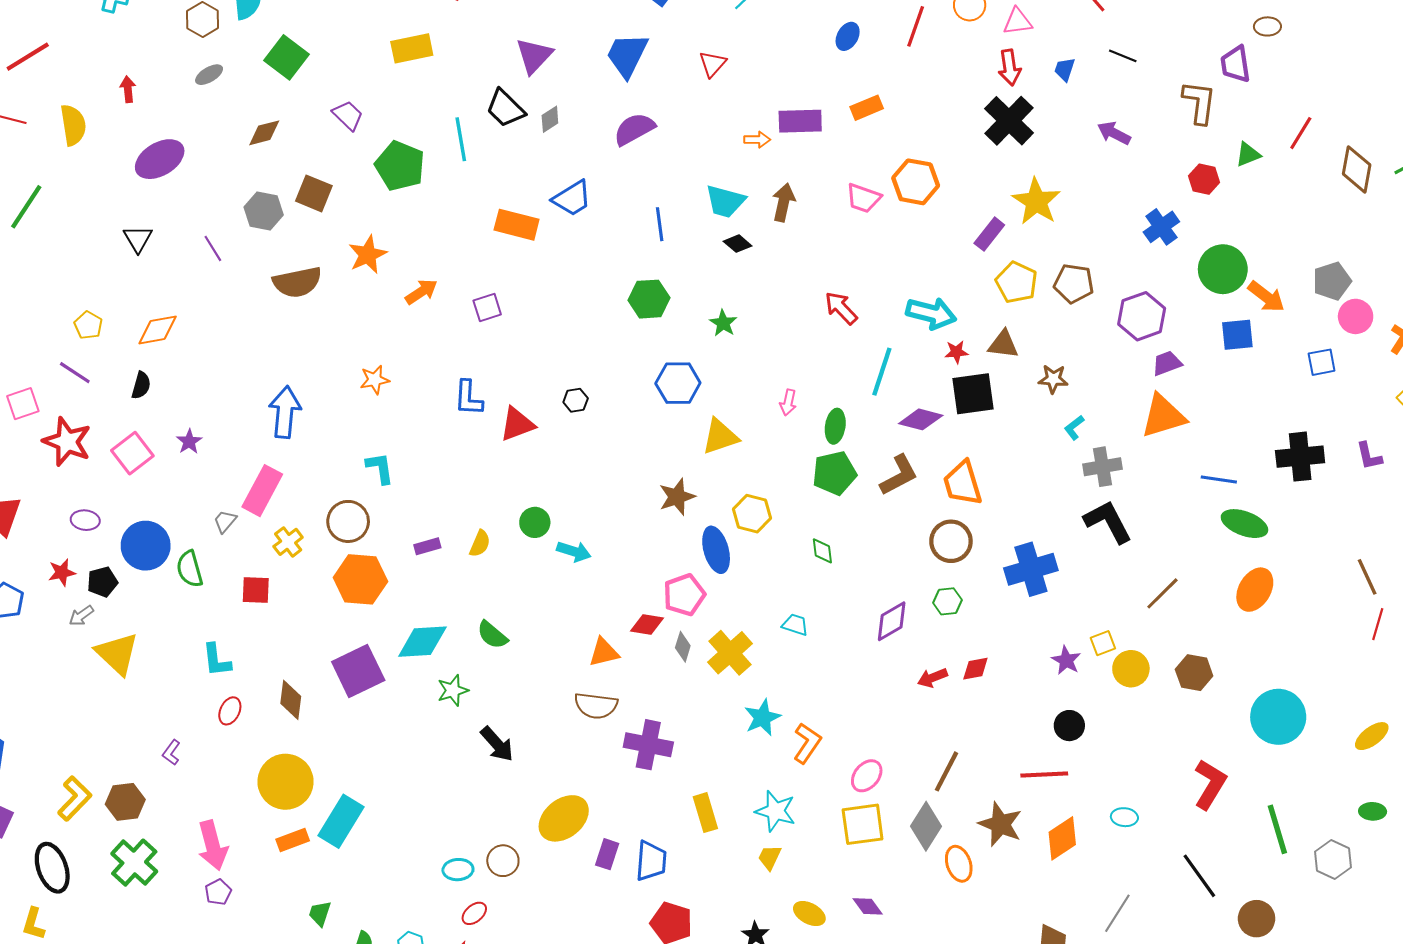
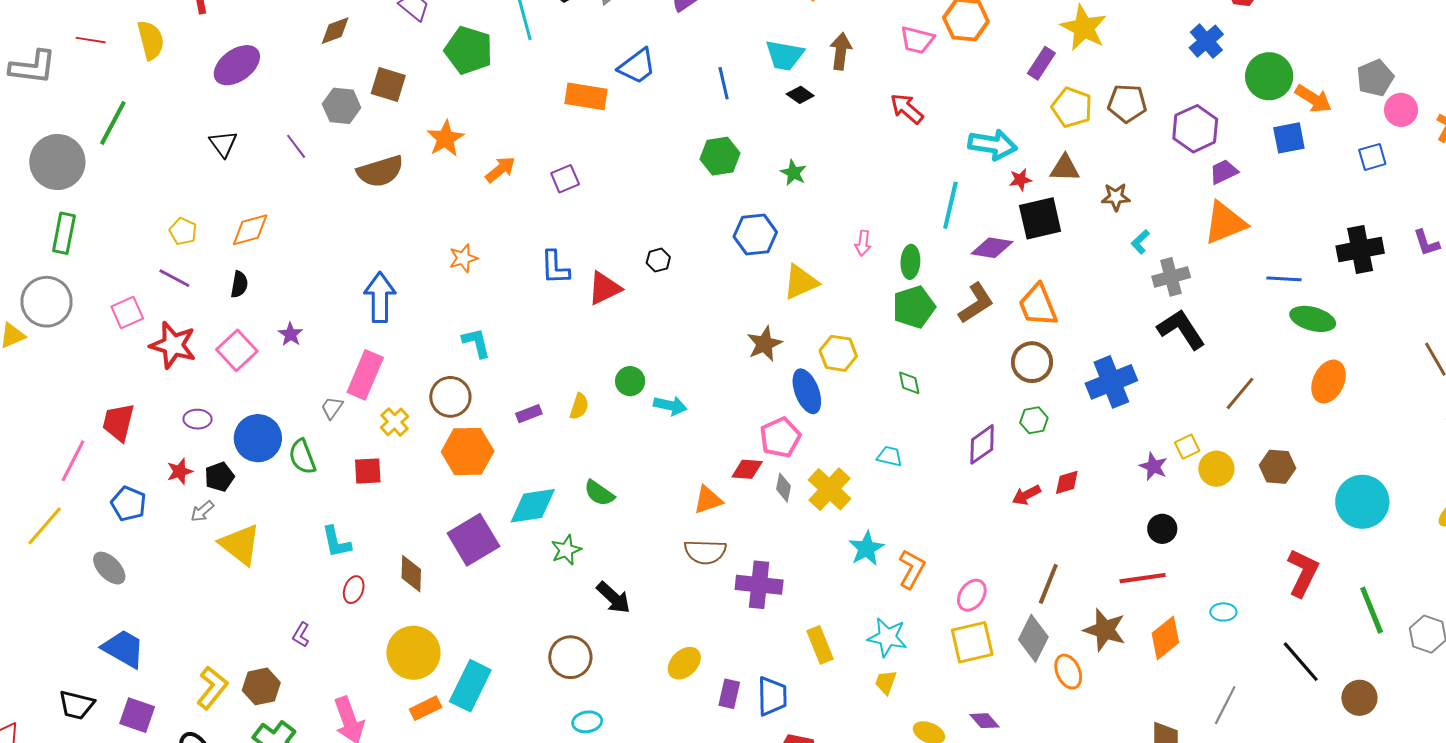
red arrow: (841, 308) -> (907, 109), moved
yellow ellipse: (564, 818) -> (684, 663), size x0.7
brown circle: (503, 861) -> (570, 657), moved, size x1.4

